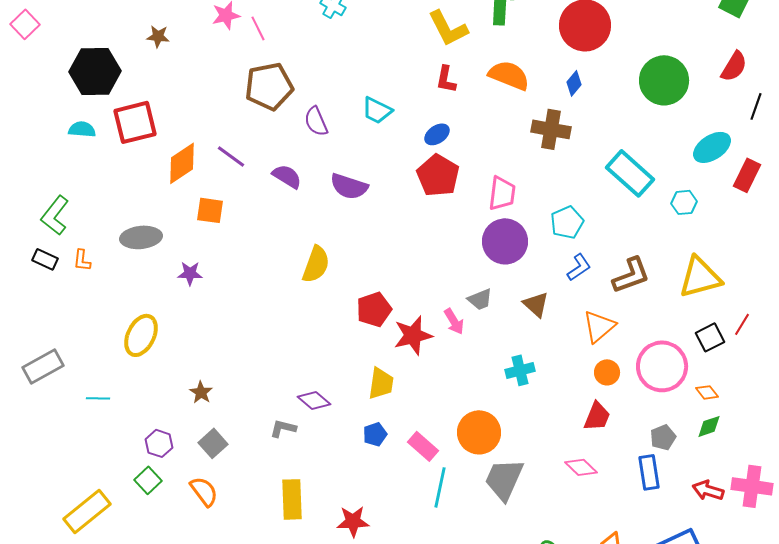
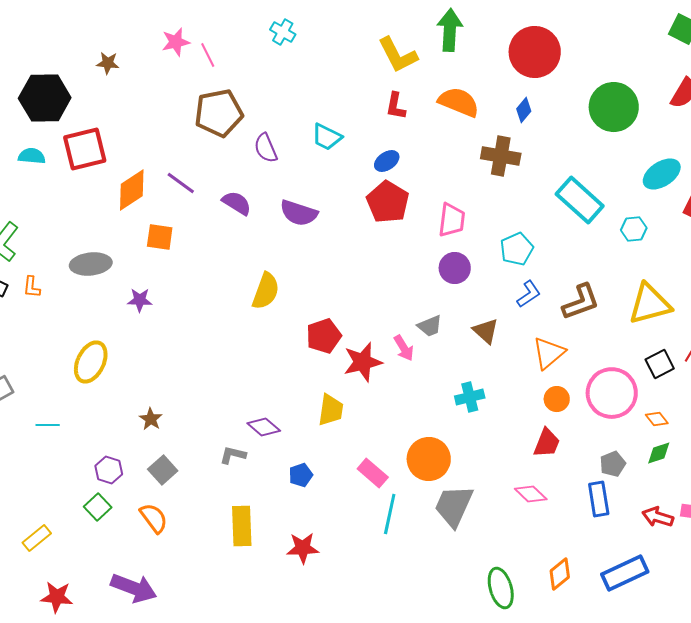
purple circle: (505, 241) -> (455, 268), size x0.7
blue pentagon: (375, 434) -> (301, 475), moved
yellow rectangle: (87, 511) -> (37, 538), size x0.6

